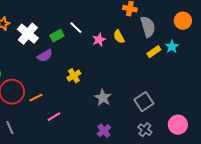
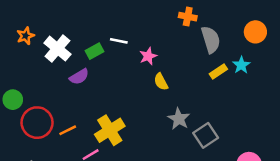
white line: (76, 28) -> (119, 41), turned -32
yellow semicircle: (119, 37) -> (161, 82), moved
yellow cross: (74, 76) -> (110, 130), moved, size x1.6
gray star: (103, 98) -> (179, 119), moved

